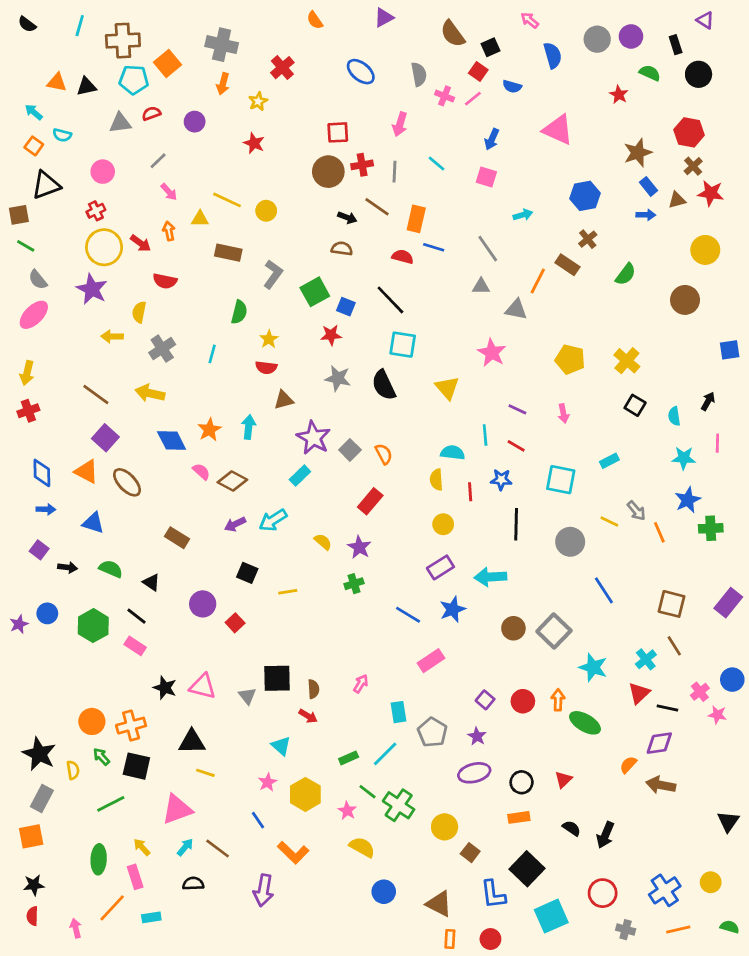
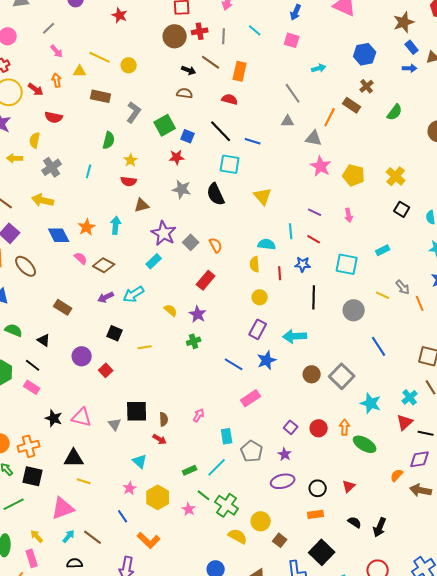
blue line: (434, 247) -> (253, 141), moved
pink star: (492, 353) -> (321, 166), moved
purple rectangle: (440, 567) -> (258, 329), turned -30
yellow semicircle: (362, 847) -> (238, 536), moved

